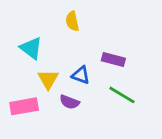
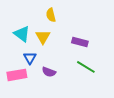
blue triangle: (81, 75) -> (30, 58), moved, turned 40
yellow triangle: (48, 79) -> (43, 37), moved

